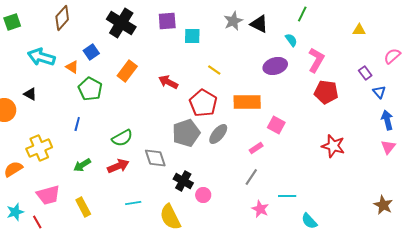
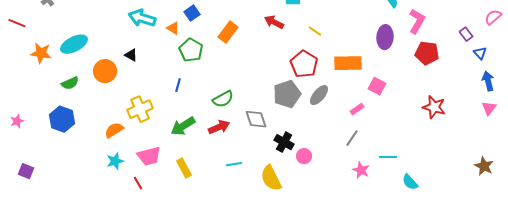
purple ellipse: (275, 66) -> (385, 37), moved, turned -70
red arrow: (168, 82) -> (274, 22), moved
green arrow: (82, 165) -> (183, 126), size x1.4
cyan star: (15, 212) -> (115, 161), moved

